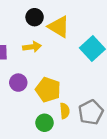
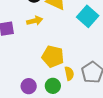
purple circle: (18, 83) -> (29, 86), moved

